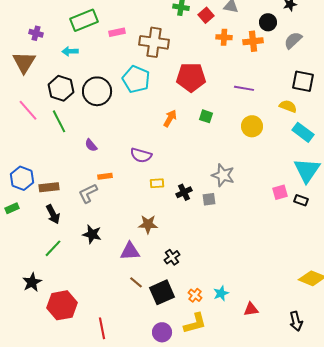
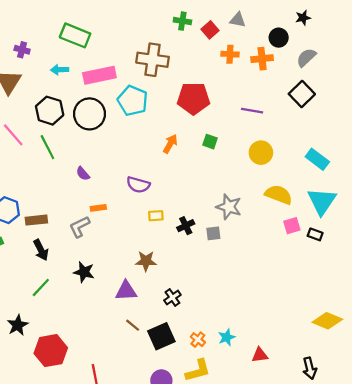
green rectangle: (84, 20) -> (75, 35), turned 44
pink rectangle: (117, 32) -> (99, 75), moved, size x1.8
black square: (303, 81) -> (302, 94), moved, turned 35
yellow semicircle: (288, 106) -> (279, 195), moved, size x1.4

